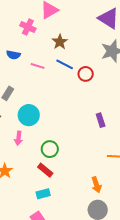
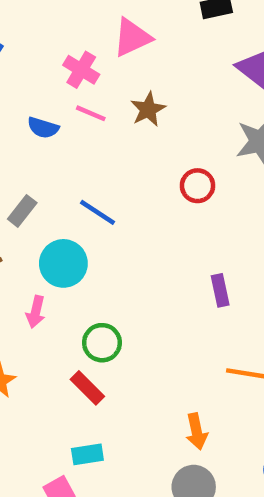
blue line: (65, 64) -> (98, 212), moved
pink line: (38, 66) -> (91, 113), moved
cyan rectangle: (43, 194) -> (87, 454), moved

